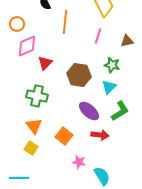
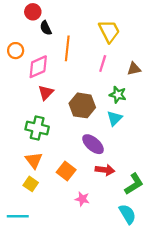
pink diamond: (27, 46) -> (38, 67), moved
green L-shape: (120, 111) -> (134, 184), moved
cyan semicircle: (102, 176) -> (127, 214), moved

